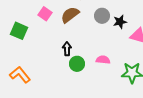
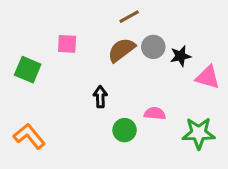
pink square: (45, 14) -> (67, 44), turned -32
brown semicircle: (70, 15) -> (122, 50), moved
green circle: (77, 64) -> (125, 130), moved

